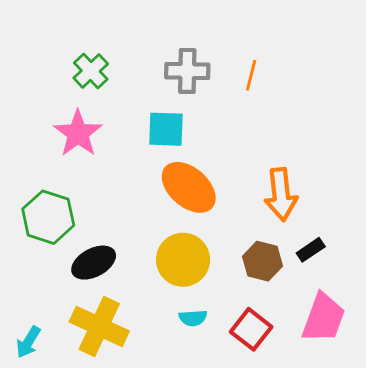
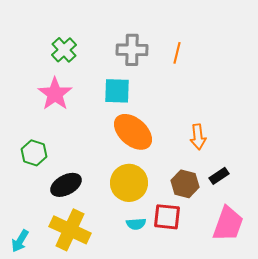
orange arrow: (281, 194) -> (198, 137), size x0.7
green hexagon: (48, 217) -> (34, 153), size x0.7
red square: (251, 329) -> (167, 217), moved, turned -32

